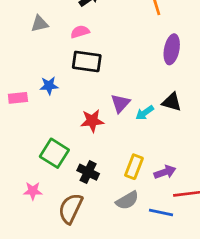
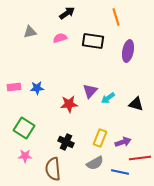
black rectangle: (87, 61) -> (93, 41), moved
blue star: (49, 86) -> (37, 88), moved
black triangle: (172, 102) -> (136, 104), moved
green square: (54, 153) -> (24, 128), moved
brown semicircle: (71, 208) -> (53, 169), turned -30

